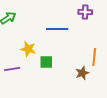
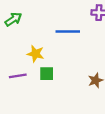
green square: (46, 62) -> (47, 74), moved

